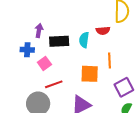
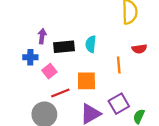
red semicircle: (103, 31) -> (139, 49), moved
orange square: (90, 74) -> (86, 81), moved
purple square: (124, 87) -> (119, 104), moved

